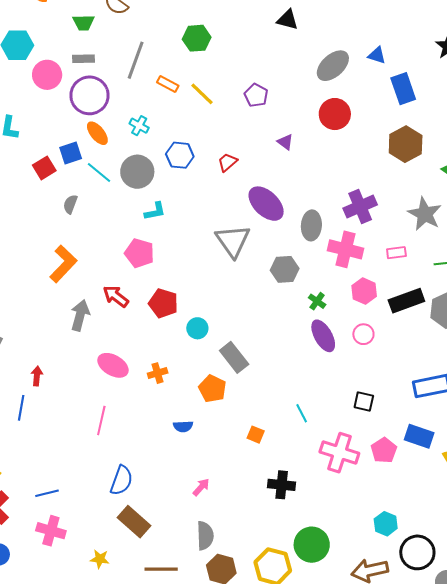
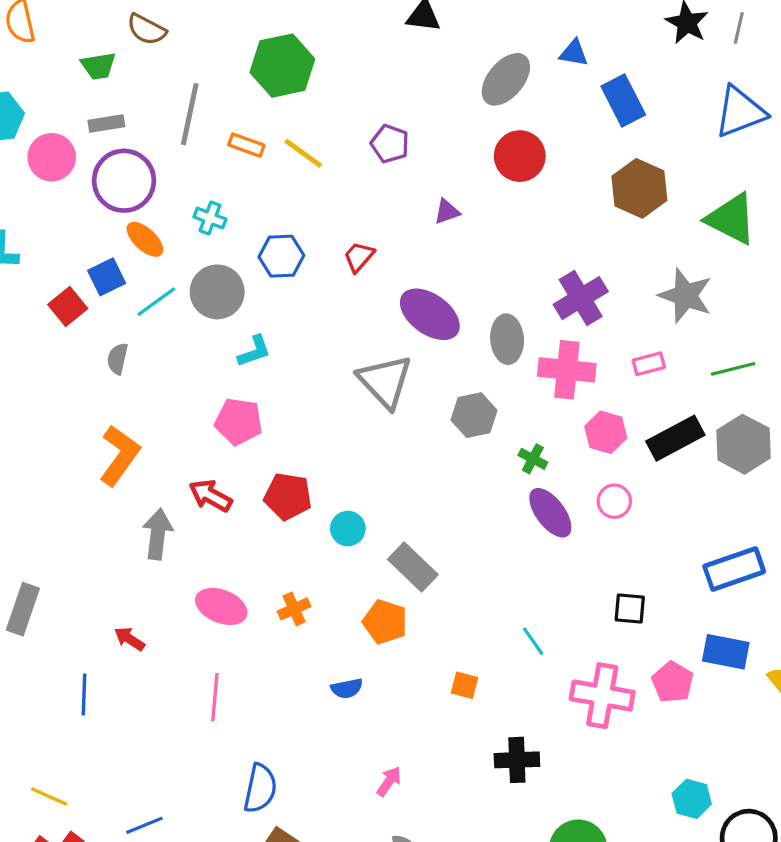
green hexagon: (197, 38) -> (282, 66), size x1.4
purple triangle: (285, 142) -> (447, 212), turned -48
cyan line: (99, 172) -> (156, 302), turned -68
red arrow: (37, 376) -> (129, 639), moved, turned -54

